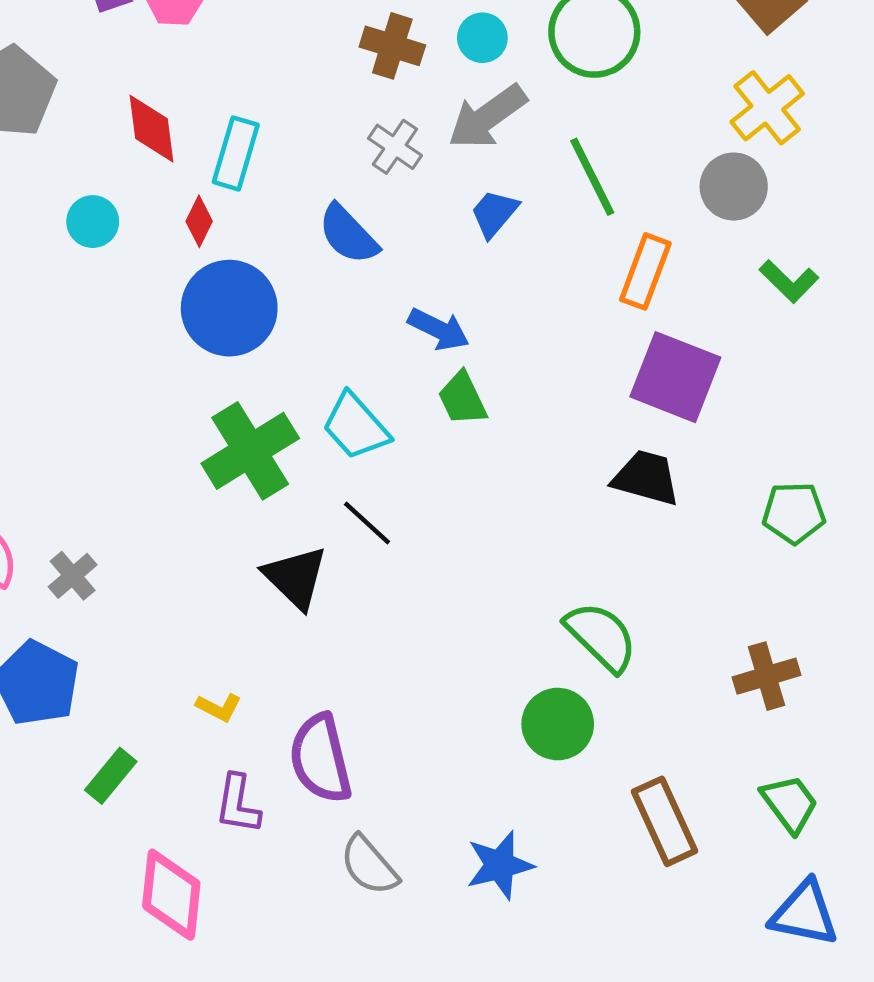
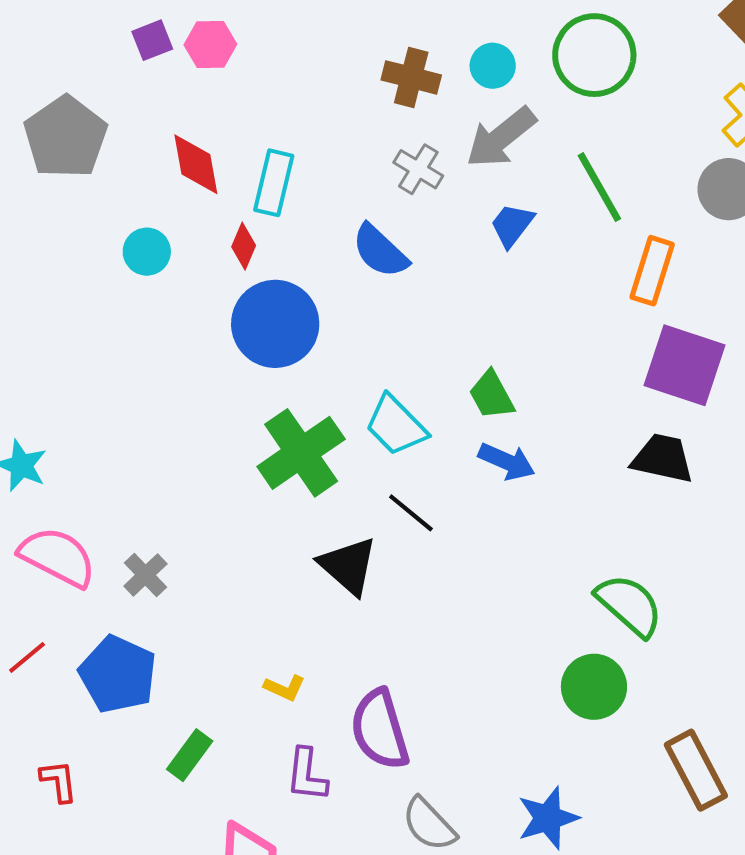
blue arrow: (439, 329) -> (507, 461), moved

